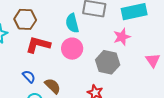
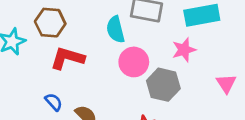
pink circle: (72, 49) -> (134, 62), moved

